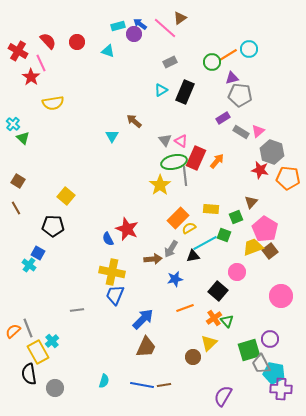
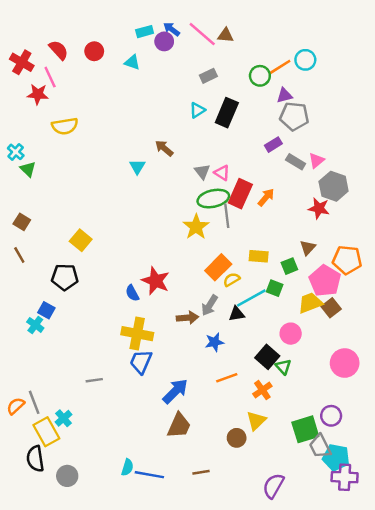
brown triangle: (180, 18) -> (226, 35), moved, turned 40
red star: (31, 77) -> (38, 94), turned -30
orange pentagon: (288, 178) -> (347, 260), moved
green triangle: (227, 321) -> (283, 367), moved
blue line: (142, 385) -> (149, 475), moved

